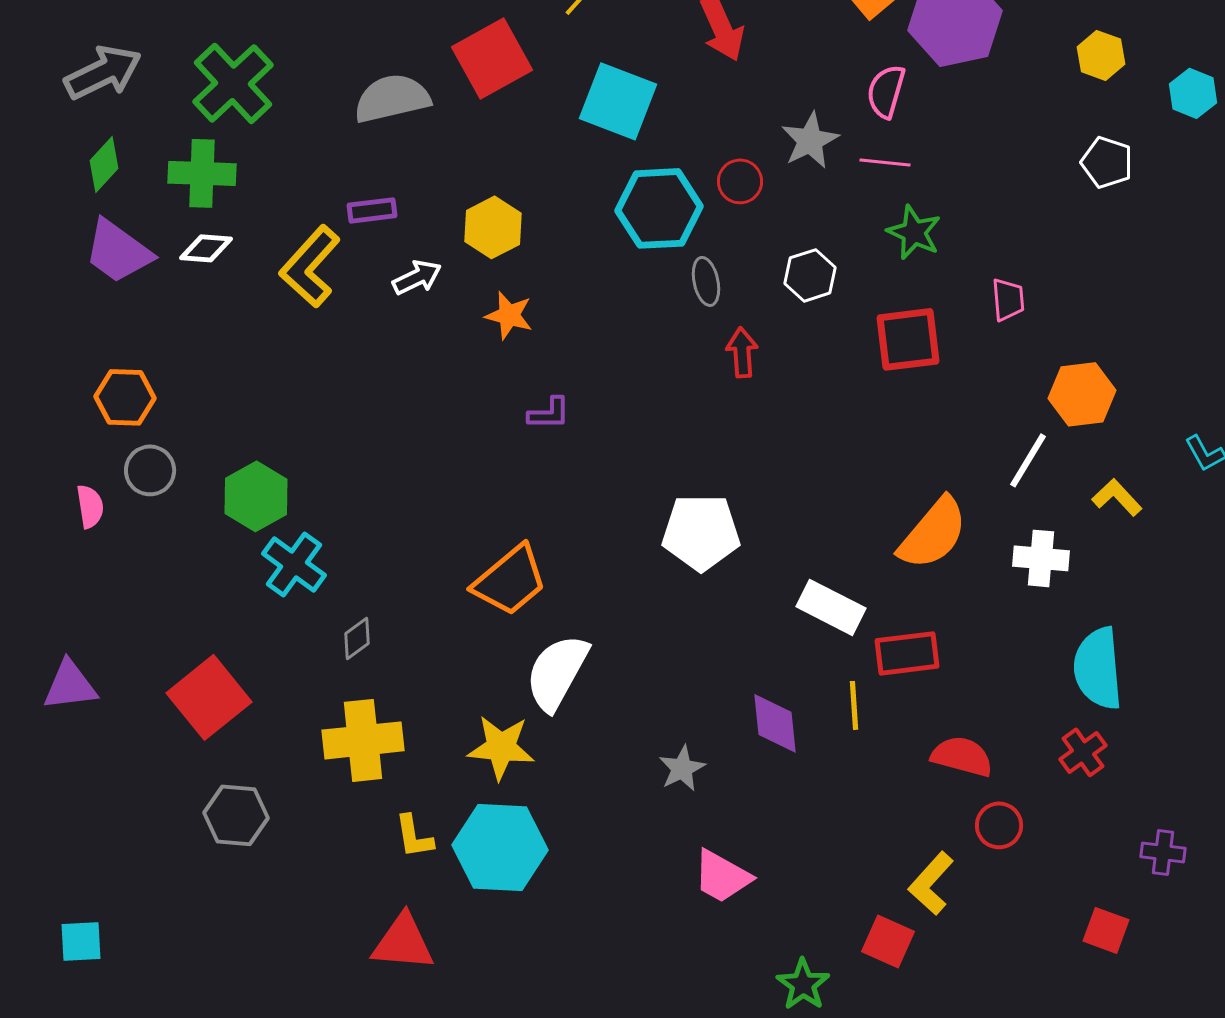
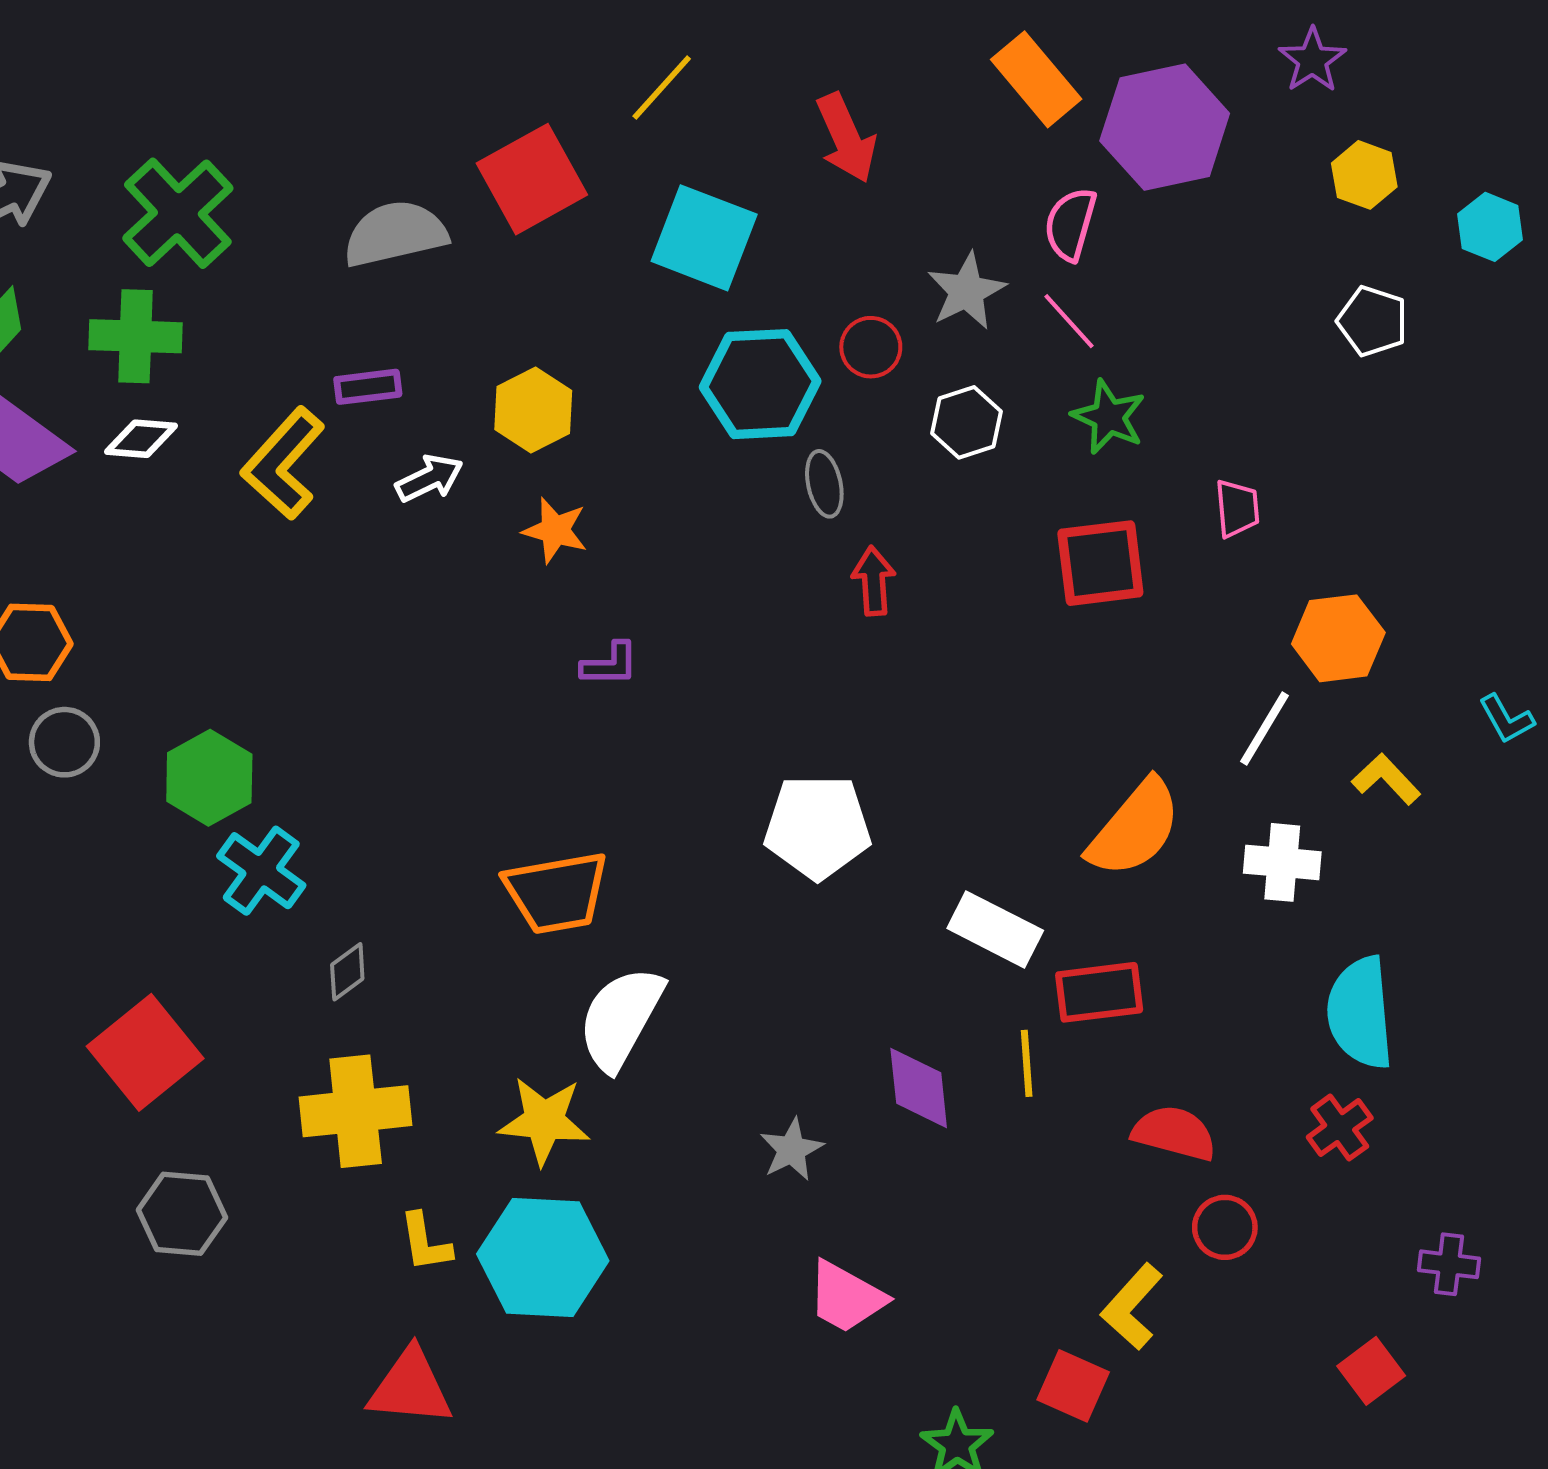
pink line: (885, 162) -> (1069, 321), turned 42
white hexagon: (810, 275) -> (967, 422), moved
orange trapezoid: (510, 580) -> (556, 893), turned 30
red square: (1106, 930) -> (1371, 1371), turned 33

